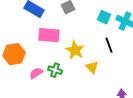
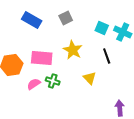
pink rectangle: (49, 35) -> (42, 58), moved
yellow star: (75, 50) -> (73, 50), moved

